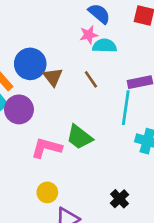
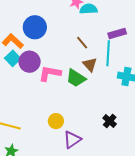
brown triangle: (53, 77) -> (90, 65), moved
brown line: (91, 79) -> (82, 43), moved
pink L-shape: (46, 148) -> (50, 73), moved

